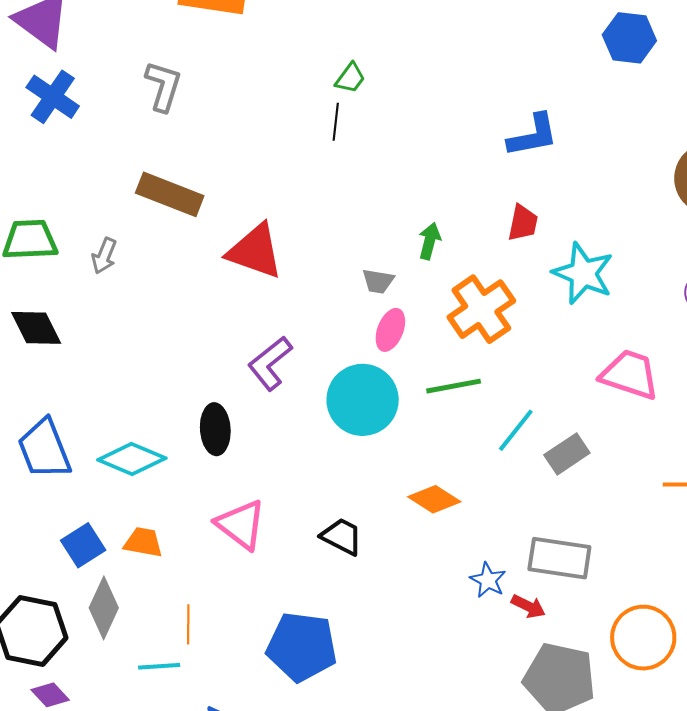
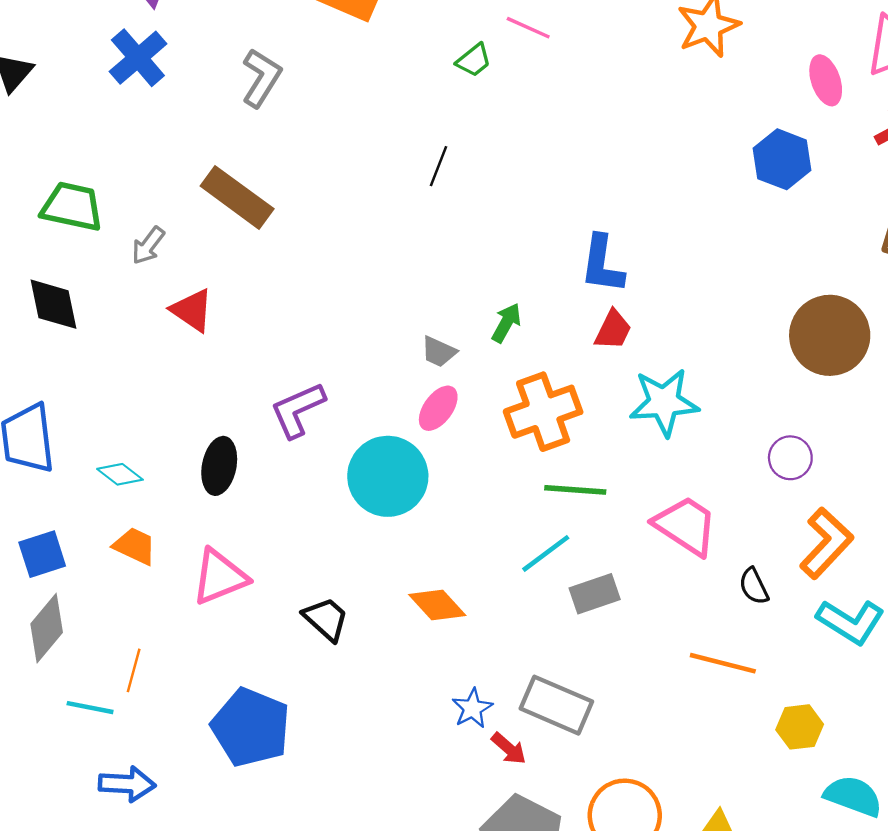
green trapezoid: (350, 78) -> (474, 60), moved
blue L-shape: (533, 135) -> (602, 264), moved, turned 94
red triangle: (255, 251) -> (192, 310), moved, size x0.7
cyan star: (583, 273) -> (664, 402), turned 30
green line: (454, 386) -> (575, 490), moved
cyan diamond: (132, 459) -> (120, 474), size x0.6
pink triangle: (241, 524) -> (220, 577), turned 46
orange trapezoid: (143, 542) -> (135, 546), moved

